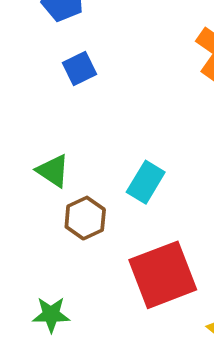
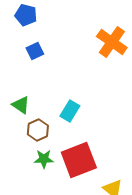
green star: (51, 315) -> (44, 159), moved

